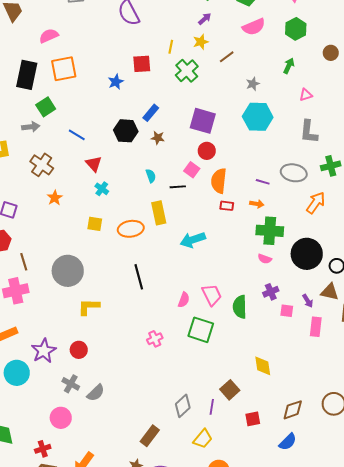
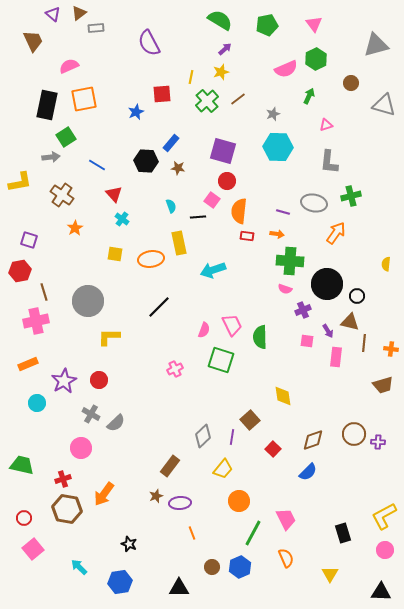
pink semicircle: (254, 27) -> (286, 69), moved
brown line: (227, 57) -> (238, 99), moved
black line: (139, 277) -> (159, 307), turned 60
purple cross: (271, 292) -> (303, 310), moved
cyan circle: (17, 373) -> (37, 403), size x0.7
red square: (253, 419) -> (273, 449), turned -35

